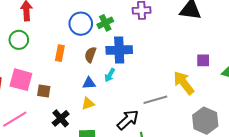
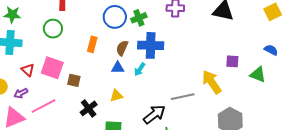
blue triangle: (89, 83) -> (118, 68), moved

